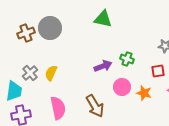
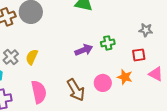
green cross: (127, 59) -> (108, 43), turned -32
pink circle: (122, 87) -> (103, 83), moved

